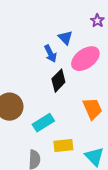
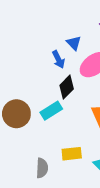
cyan rectangle: (43, 123) -> (51, 111), moved

